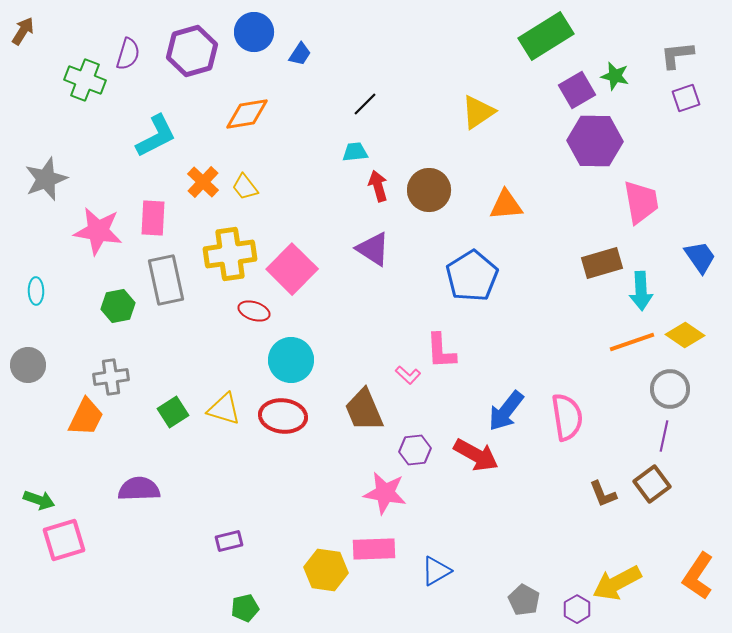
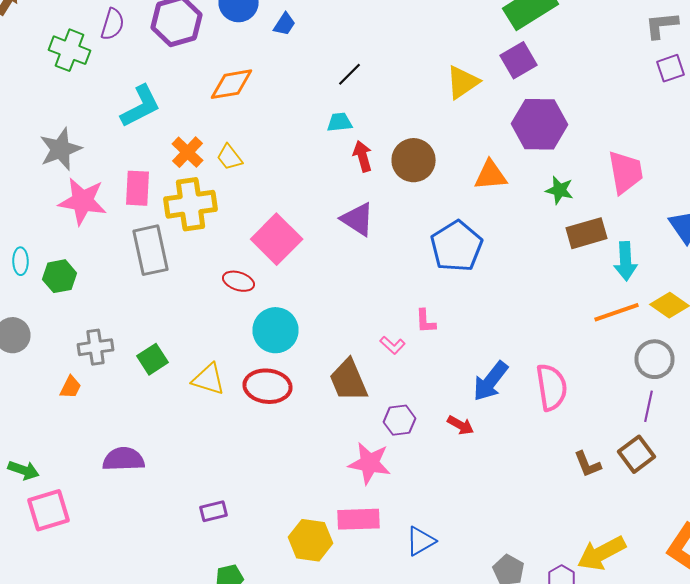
green star: (615, 76) -> (560, 190), moved
purple square: (577, 90) -> (518, 60), moved
purple hexagon: (595, 141) -> (540, 124), moved
gray star: (46, 179) -> (60, 149), moved
yellow cross: (230, 254) -> (190, 204), moved
green hexagon: (118, 306) -> (60, 276), moved
pink L-shape: (441, 351) -> (426, 321), size x0.7
green square: (173, 412) -> (152, 359), moved
orange trapezoid: (86, 417) -> (70, 387), size x0.6
red arrow: (476, 455) -> (460, 425), size x0.6

